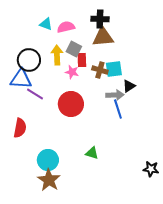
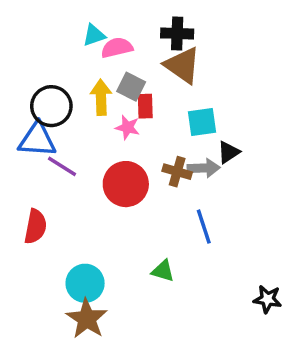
cyan triangle: (46, 24) -> (94, 35), moved, turned -40
brown triangle: (103, 37) -> (182, 65), turned 40
brown cross: (100, 70) -> (177, 172), moved
blue line: (118, 109) -> (204, 227), moved

